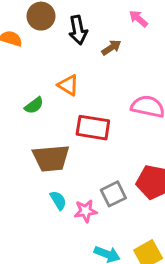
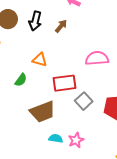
black arrow: (78, 30) -> (35, 21), turned 42
gray square: (113, 194) -> (84, 101), moved
cyan semicircle: (58, 200) -> (56, 138), turned -32

